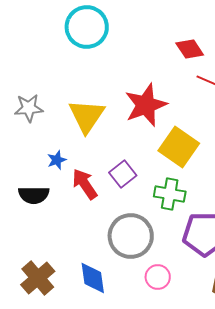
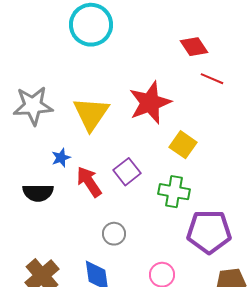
gray star: (29, 108) -> (33, 106), size x1.4
yellow square: (179, 147) -> (183, 145), size x0.7
gray circle: (131, 236) -> (114, 234), moved, size x0.5

